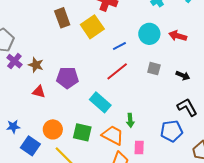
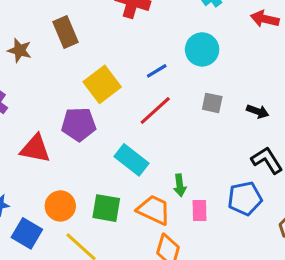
yellow square: (92, 27) -> (102, 84), moved
red arrow: (178, 36) -> (265, 19), moved
brown star: (36, 65) -> (20, 50), moved
red triangle: (39, 92) -> (35, 149), size x1.5
pink rectangle: (139, 148) -> (199, 210), moved

